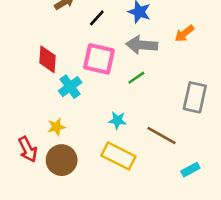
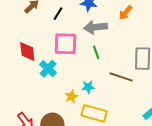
green line: (136, 78) -> (96, 52), turned -64
yellow star: (56, 127) -> (71, 97), moved
brown line: (162, 135) -> (121, 77), moved

